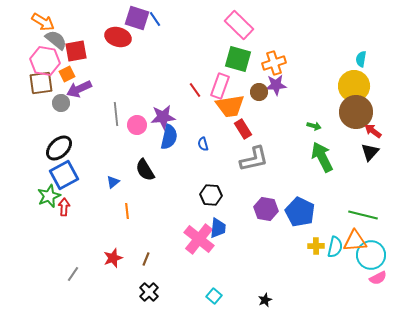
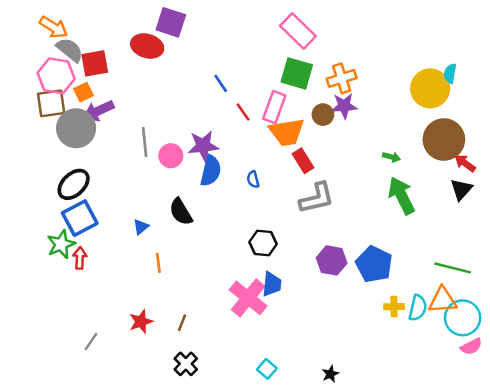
blue line: (155, 19) -> (221, 83), moved
yellow circle: (354, 86) -> (430, 88), moved
gray circle: (61, 103) -> (76, 128), size x1.8

